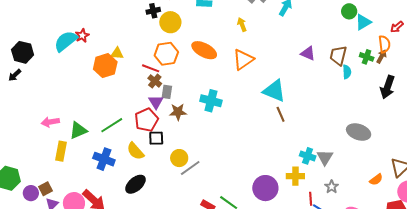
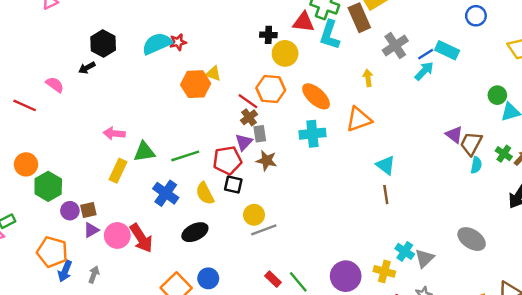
purple triangle: (308, 53) -> (454, 135), moved
cyan triangle: (274, 91) -> (386, 165), size x0.7
gray rectangle: (167, 92) -> (260, 134), turned -32
cyan cross: (211, 101) -> (312, 134), moved, turned -35

